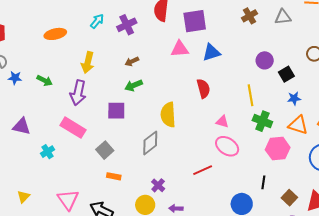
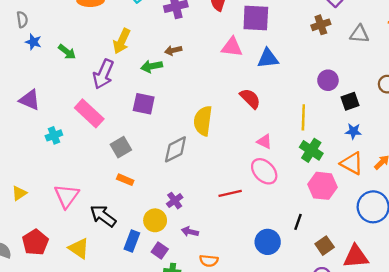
green arrow: (134, 85) -> (152, 66), moved
red semicircle: (203, 89) -> (250, 99), turned -42
yellow triangle: (23, 197) -> (19, 193), moved

